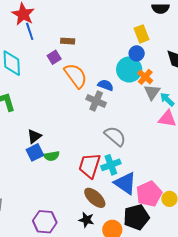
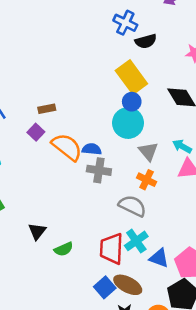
yellow rectangle: (142, 34) -> (131, 77), size x1.5
orange cross: (145, 77) -> (147, 180), moved
blue semicircle: (106, 85) -> (92, 149), moved
gray triangle: (152, 92) -> (148, 151), moved
blue square: (35, 152) -> (105, 287), moved
blue triangle: (125, 183) -> (159, 258), size x0.7

